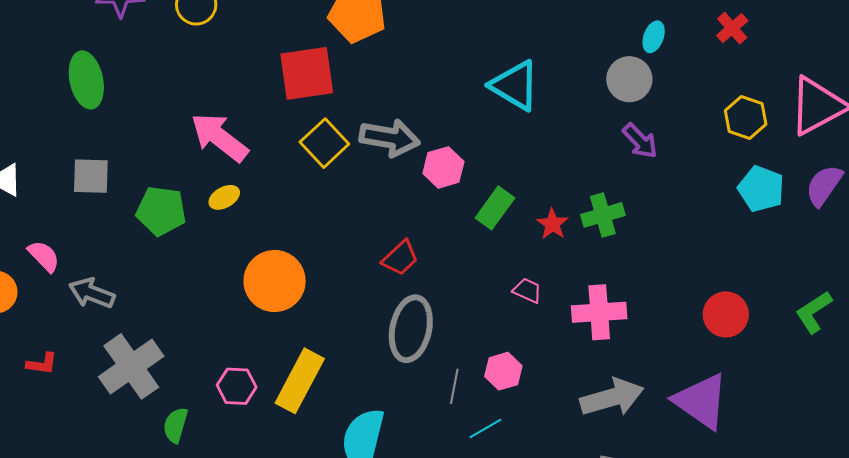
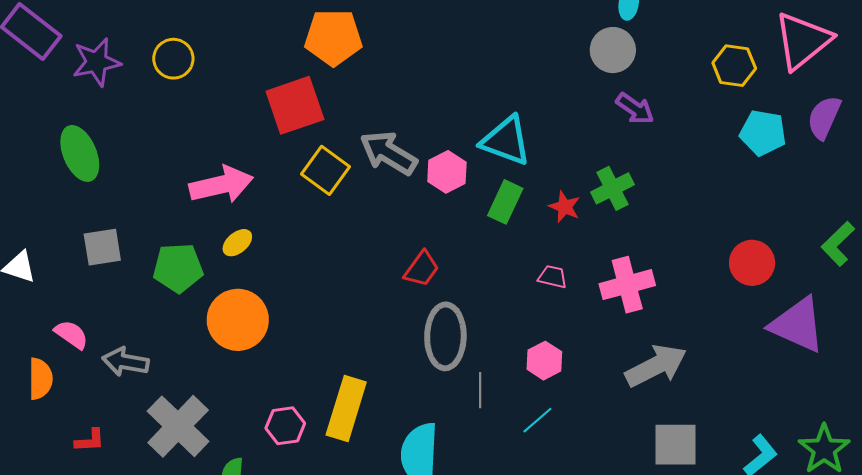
cyan triangle: (515, 85) -> (506, 141), moved
pink arrow: (219, 137) -> (221, 185), turned 140
gray arrow: (390, 138) -> (388, 153), turned -148
orange circle: (275, 281) -> (238, 320), moved
gray line: (454, 386) -> (480, 390), moved
purple triangle: (701, 401) -> (797, 325), moved

